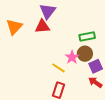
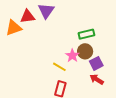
red triangle: (42, 26) -> (28, 17), moved
orange triangle: (14, 27) -> (14, 28), turned 30

